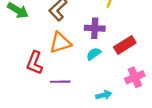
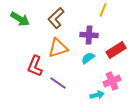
pink cross: (135, 77) -> (112, 81), moved
purple line: (60, 82) -> (58, 83), turned 36

